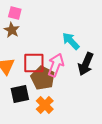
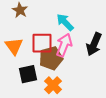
cyan arrow: (71, 41) -> (65, 22), moved
brown pentagon: (43, 78) -> (51, 58), turned 30

